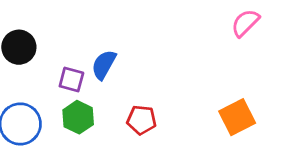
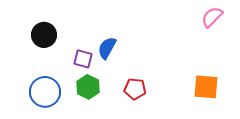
orange square: (237, 117) -> (206, 87), turned 32

